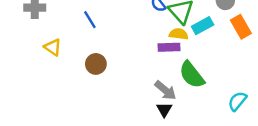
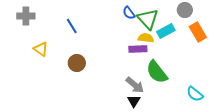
cyan semicircle: (237, 101) -> (195, 94), turned -90

